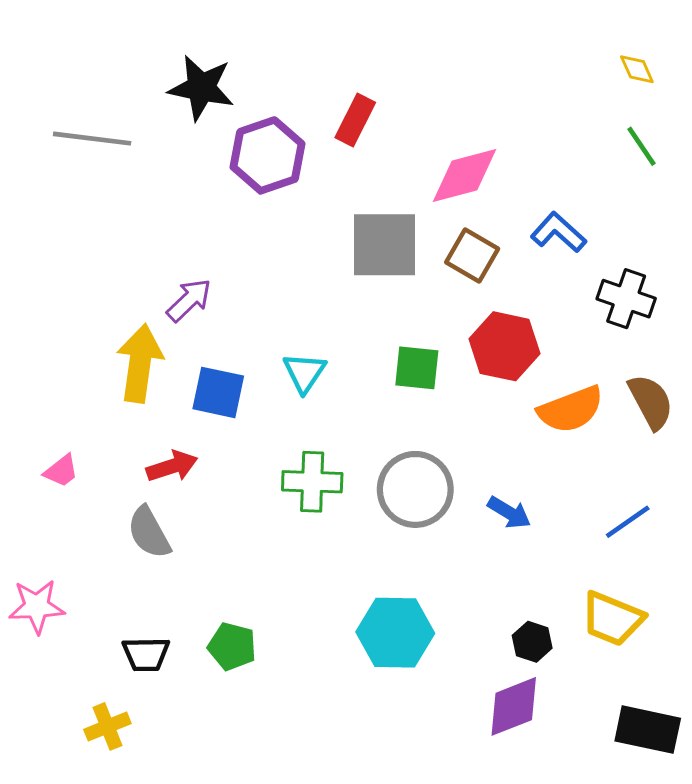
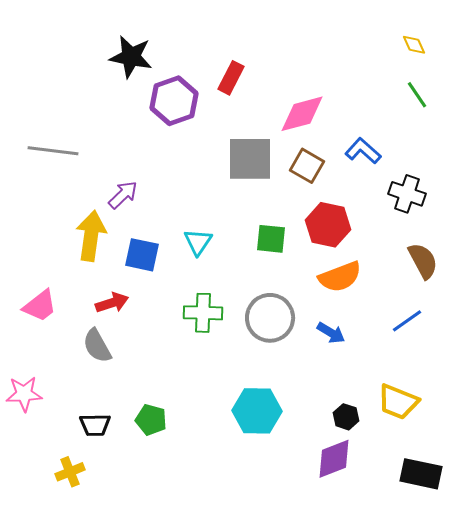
gray line: (92, 139) -> (53, 151), moved
orange semicircle: (571, 409) -> (340, 277), moved
pink trapezoid: (61, 471) -> (40, 306), size x1.5
blue line: (628, 522) -> (407, 321), moved

